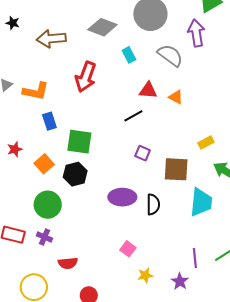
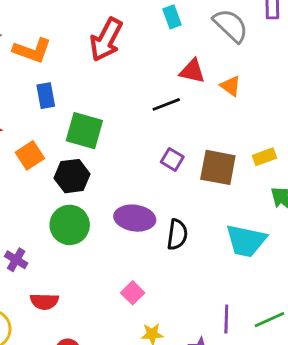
brown square: (176, 169) -> (218, 167), moved
cyan trapezoid: (201, 202) -> (246, 241), turned 88
green circle: (48, 205) -> (70, 225), moved

